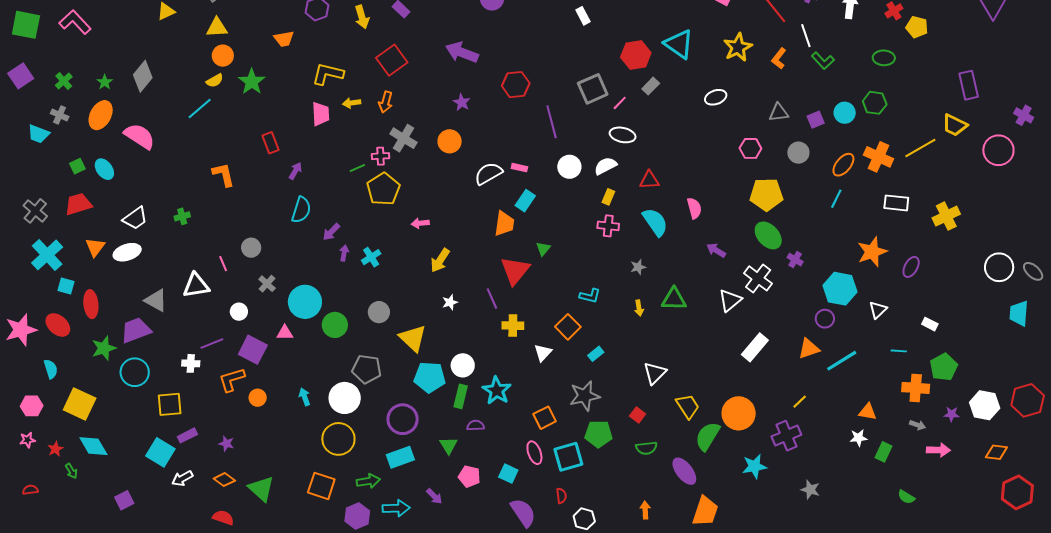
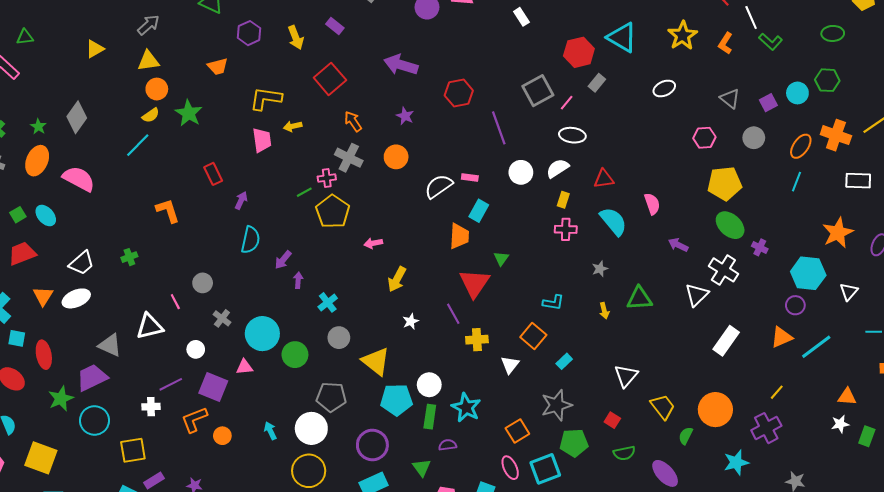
orange arrow: (386, 102) -> (353, 121), moved, turned 135
gray triangle: (779, 112) -> (730, 99), turned 50
cyan cross: (371, 257) -> (328, 302), moved
green semicircle: (707, 436) -> (686, 436), size x0.6

